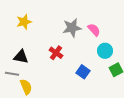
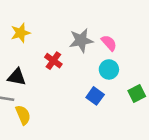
cyan circle: (105, 51) -> (109, 69), moved
red cross: (56, 53) -> (53, 61), moved

